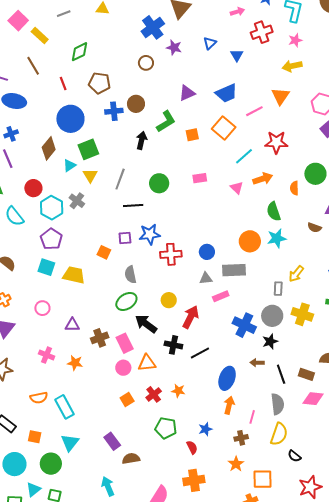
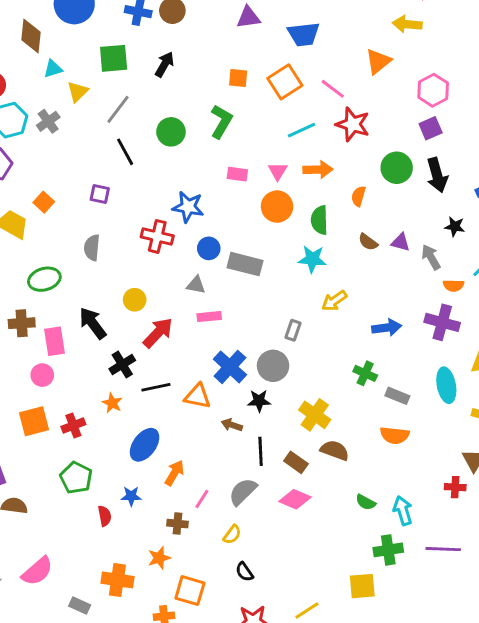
pink line: (254, 111) -> (333, 89), moved, turned 48
green L-shape: (166, 122) -> (221, 121), moved, turned -45
brown diamond: (49, 148) -> (31, 36), turned -50
green square: (88, 149) -> (114, 58), moved
green circle: (315, 174) -> (397, 168), moved
pink rectangle: (200, 178) -> (237, 174), moved
black line: (133, 205) -> (125, 152), turned 48
brown semicircle: (314, 228) -> (368, 242), moved
blue star: (150, 234) -> (188, 207), moved
orange circle: (250, 241) -> (277, 207), moved
orange square: (104, 252) -> (44, 202), moved
gray rectangle: (234, 270) -> (245, 264), moved
yellow arrow: (296, 274) -> (334, 301), moved
green ellipse: (126, 301) -> (44, 279), moved
yellow cross: (302, 314) -> (315, 415), moved
black cross: (173, 345) -> (122, 365), turned 30
orange triangle: (147, 363) -> (198, 396), moved
blue ellipse: (227, 378) -> (145, 445), moved
orange star: (178, 391) -> (112, 403), moved
orange square: (127, 399) -> (34, 421), size x1.5
gray semicircle: (277, 404) -> (243, 492), turned -145
yellow semicircle: (279, 434) -> (232, 535), size x0.6
orange cross: (194, 480) -> (117, 580), moved

